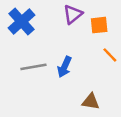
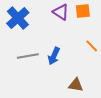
purple triangle: (73, 14) -> (61, 12), turned -48
orange square: (99, 25) -> (83, 11), moved

